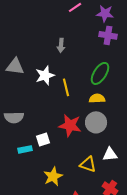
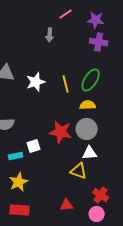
gray arrow: (61, 45) -> (50, 35), moved
yellow line: (66, 87) -> (66, 84), moved
white triangle: (110, 154) -> (90, 153), moved
yellow star: (53, 176) -> (19, 182), moved

